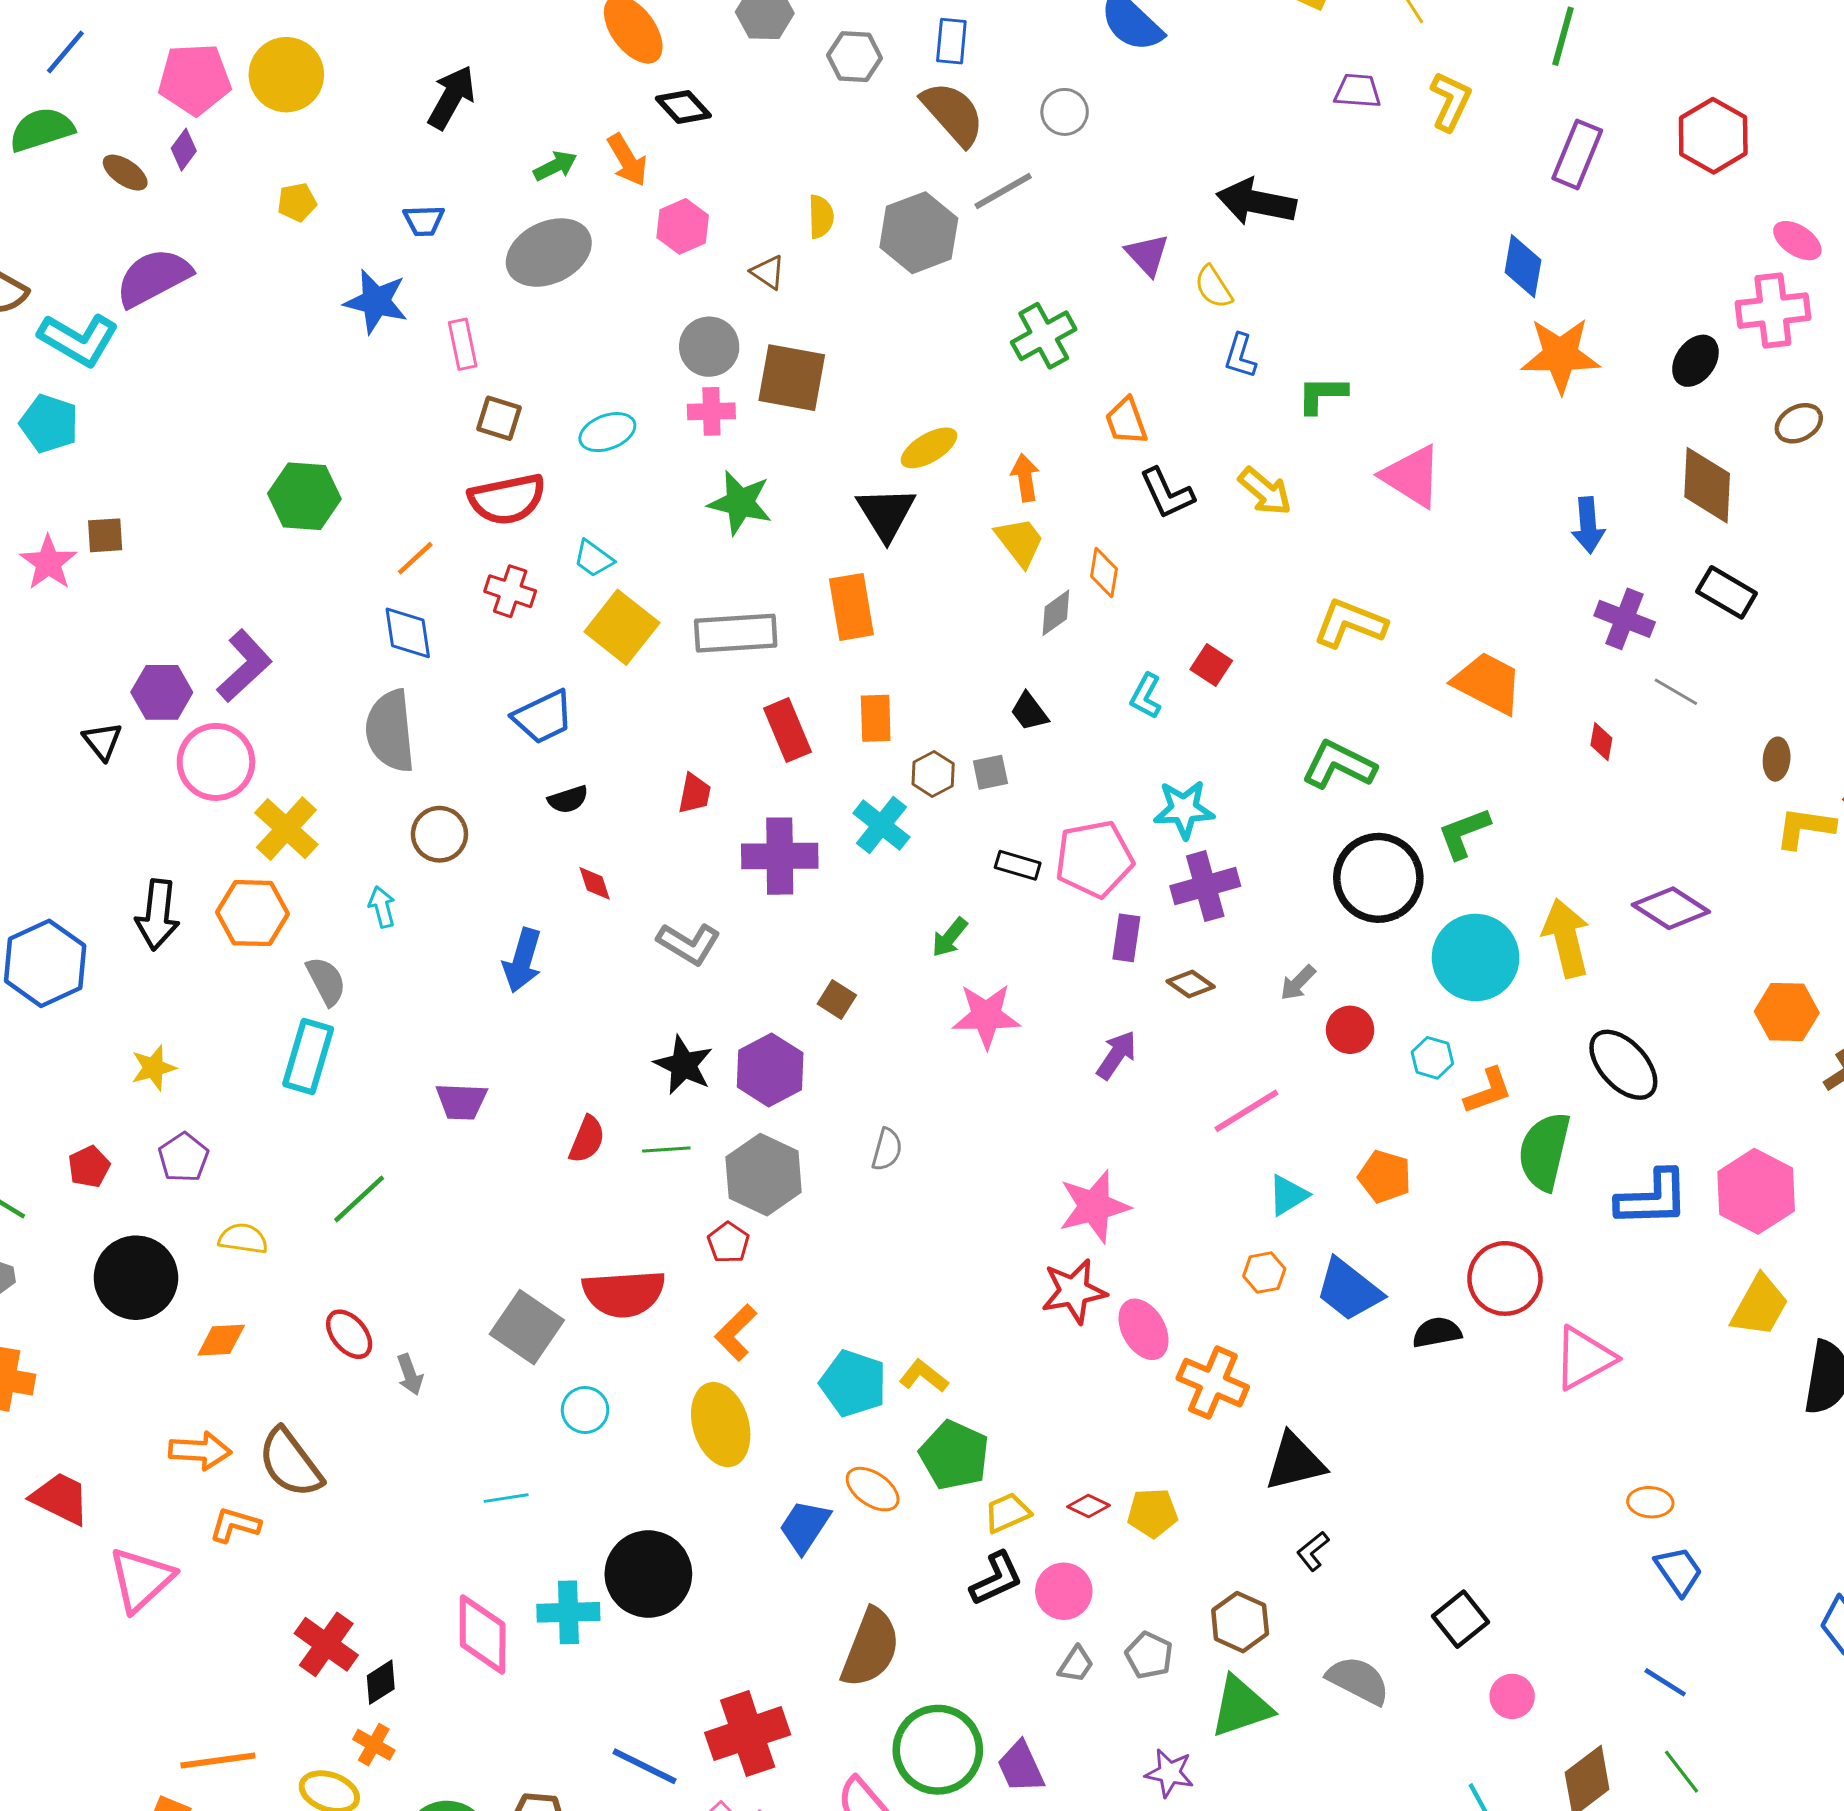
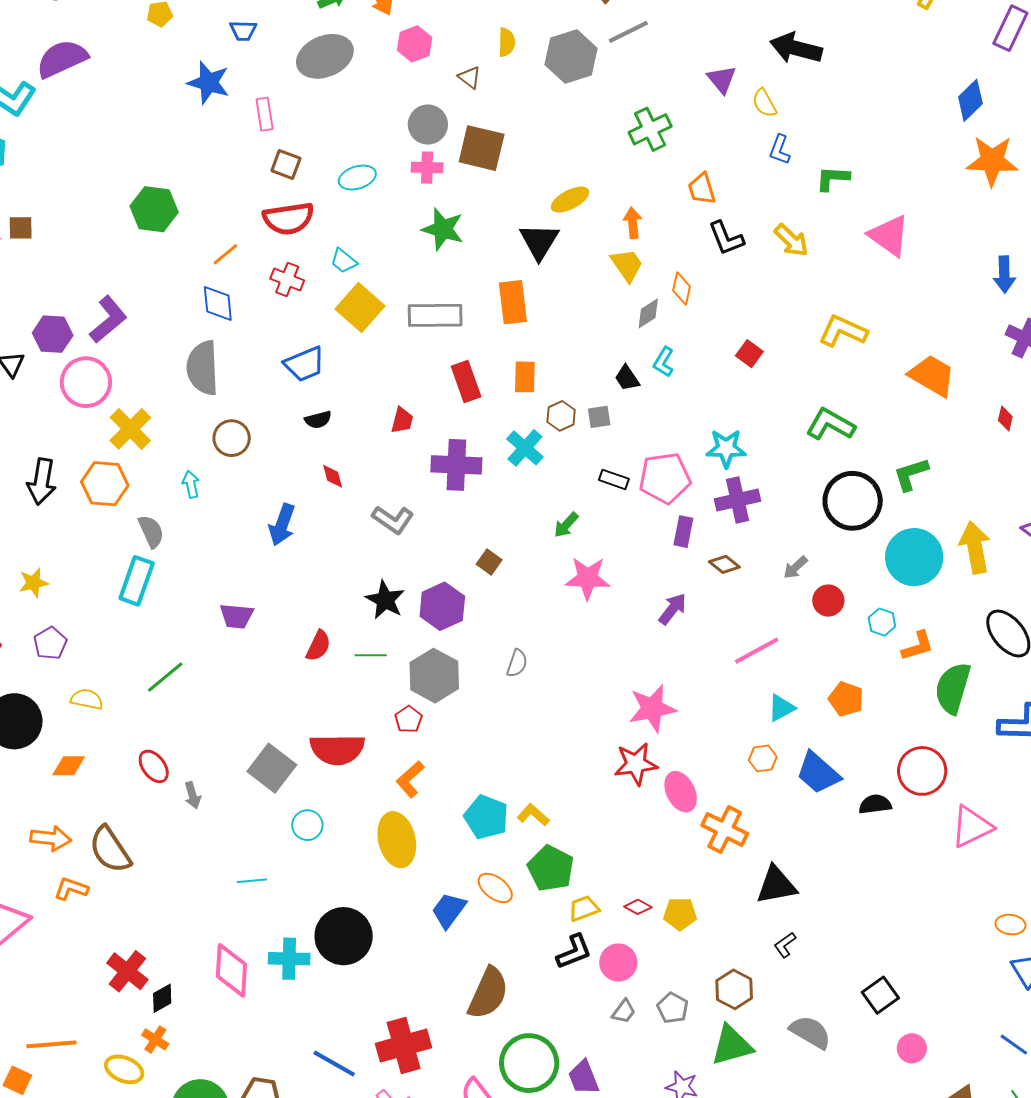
blue diamond: (1523, 266) -> (970, 100), turned 33
cyan L-shape: (1146, 696) -> (664, 362), moved

